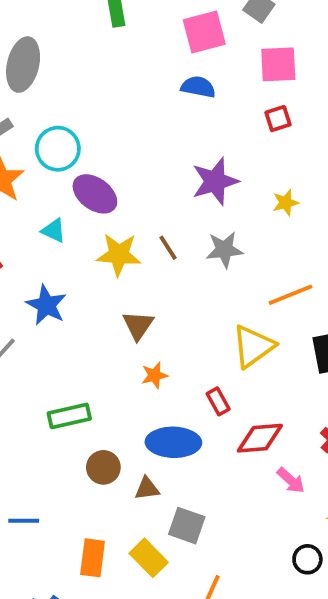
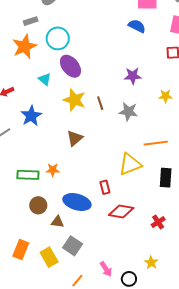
purple star: (215, 181) -> (133, 76), size x0.7
orange star: (155, 375) -> (53, 170), moved
pink arrow: (291, 480) -> (106, 269), moved

